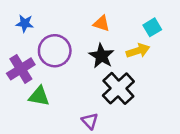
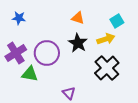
purple circle: (55, 51) -> (47, 53), moved
black cross: (118, 88) -> (107, 68), moved

